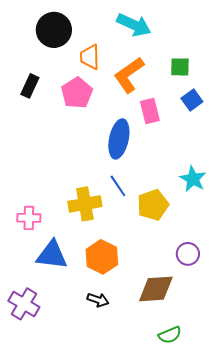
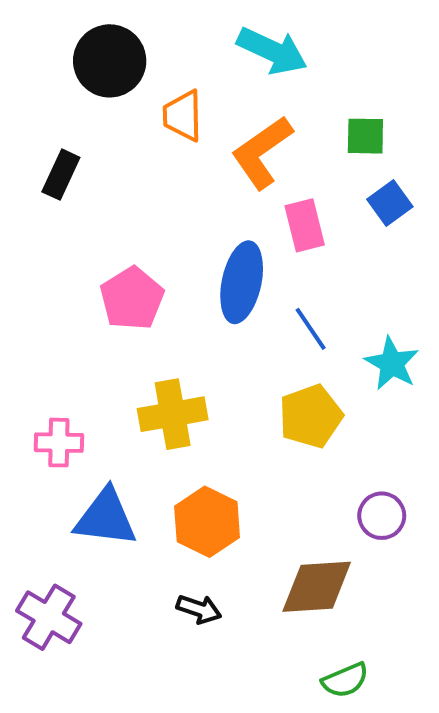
pink pentagon: (77, 93) -> (132, 298), moved
blue line: (118, 186) -> (311, 329), moved

